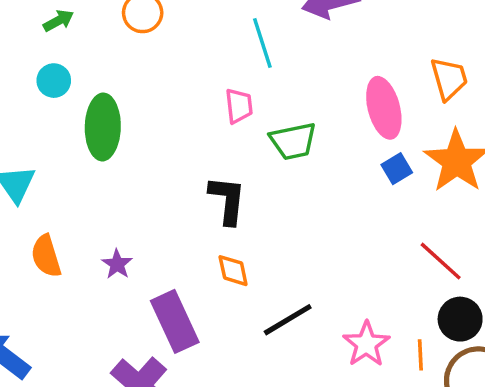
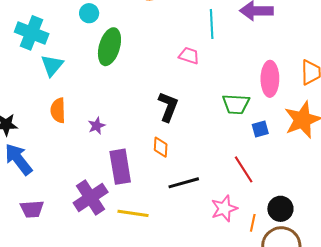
pink trapezoid: (239, 106) -> (189, 56), turned -80
green trapezoid: (293, 141) -> (236, 104), moved
blue square: (397, 169) -> (260, 129), moved
red line: (441, 261) -> (244, 169), moved

